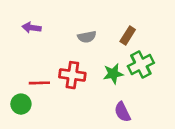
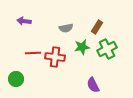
green star: (113, 74) -> (82, 47), moved
red line: (39, 83) -> (33, 53), moved

